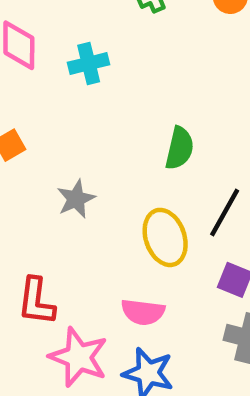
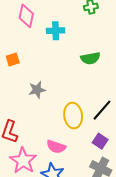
green semicircle: (179, 148) -> (90, 58), moved, turned 54

